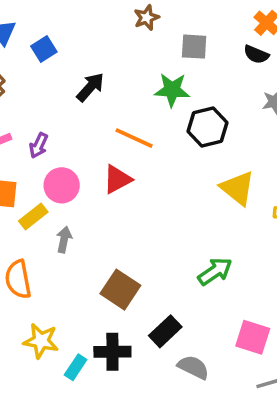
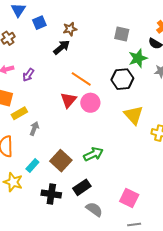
brown star: (147, 18) -> (70, 29), moved
green star: (172, 90) -> (138, 58), moved, turned -30
red triangle: (117, 179) -> (69, 100), turned -30
pink circle: (62, 185) -> (90, 103), moved
green arrow: (215, 271) -> (93, 154), moved
cyan rectangle: (76, 367) -> (32, 165), moved

